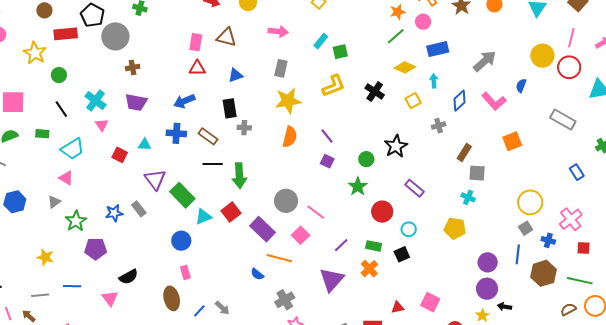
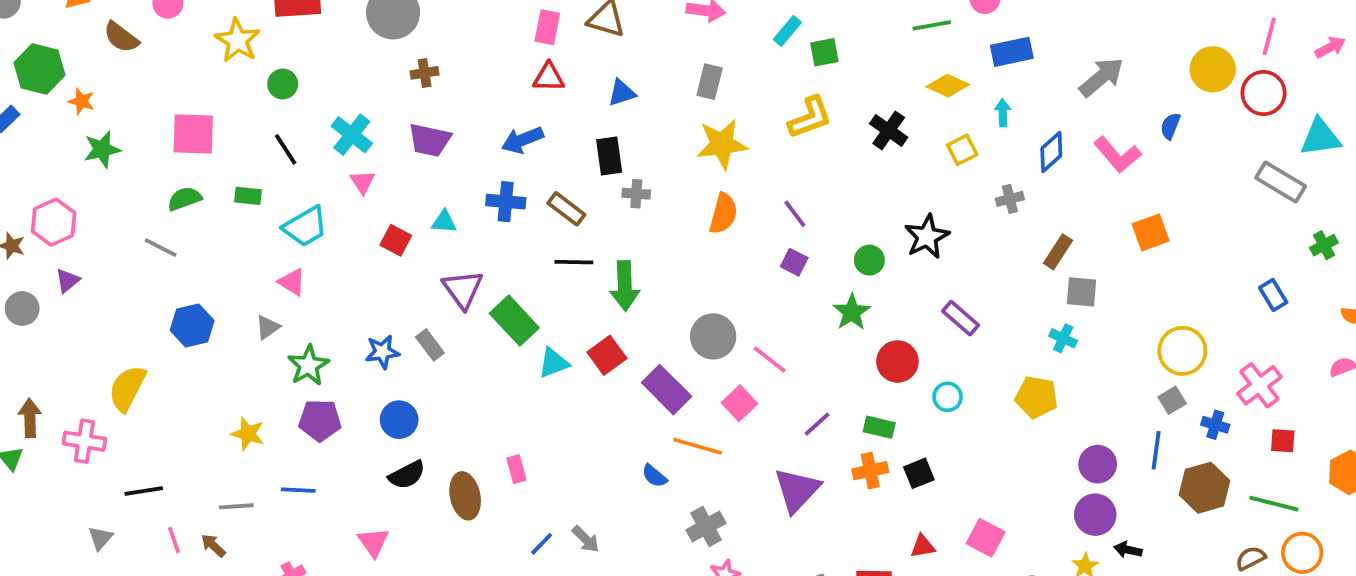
green line: (396, 36) -> (932, 25), turned 30
gray rectangle: (563, 120) -> (1281, 182), moved
blue circle: (181, 241) -> (399, 420), moved
purple pentagon: (96, 249) -> (320, 420), moved
black square: (402, 254) -> (919, 473), moved
orange cross: (369, 269) -> (870, 471), turned 30
pink triangle: (110, 298) -> (373, 542), moved
brown ellipse: (172, 298) -> (465, 496), moved

